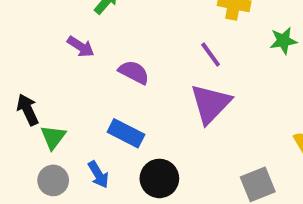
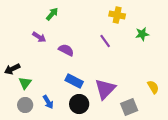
purple triangle: (211, 104) -> (105, 89), moved
black arrow: (28, 110) -> (12, 69), turned -91
blue rectangle: (126, 133) -> (74, 81), moved

